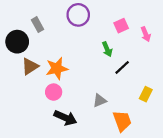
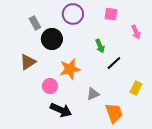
pink square: (121, 26) -> (111, 14), moved, turned 32
black circle: (17, 42) -> (52, 39), moved
orange star: (57, 68) -> (70, 69), moved

